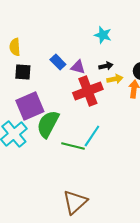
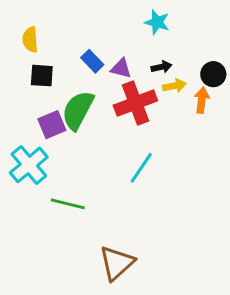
purple square: (30, 106) -> (52, 125), size x0.7
green semicircle: (48, 124) -> (78, 110), moved
green line: (73, 146) -> (68, 204), moved

